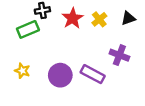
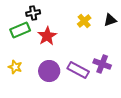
red star: (73, 18) -> (47, 36), moved
purple cross: (119, 55) -> (102, 64), moved

